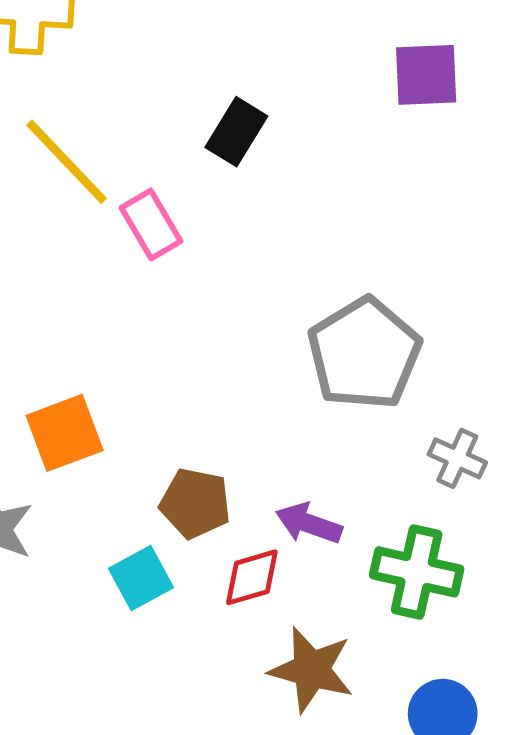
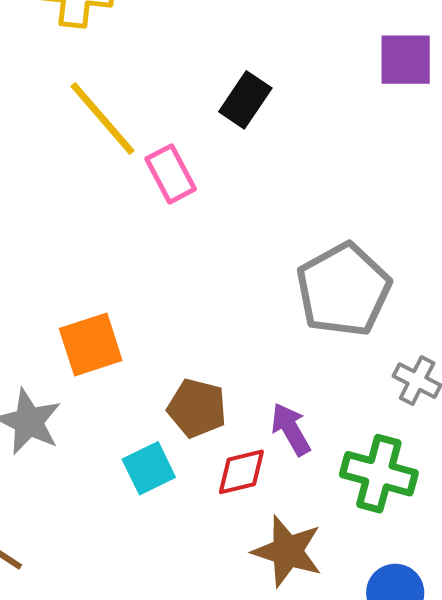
purple arrow: (309, 523) -> (291, 429), turned 38

